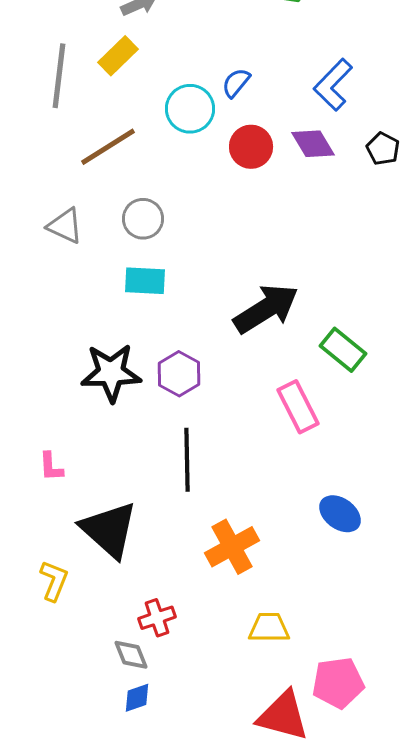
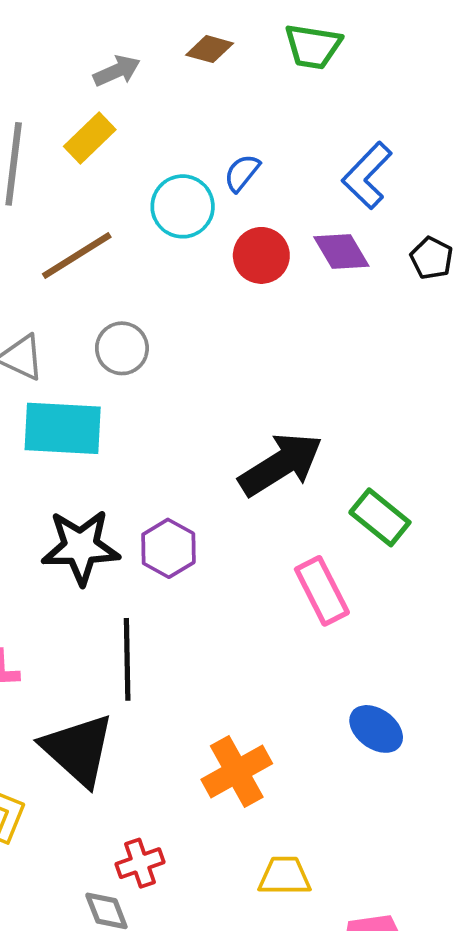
cyan rectangle: (145, 281) -> (63, 428), moved, size x1.5
black line: (187, 460) -> (127, 659), moved

